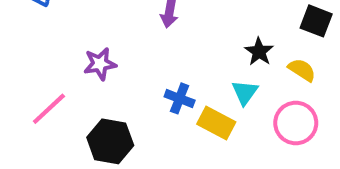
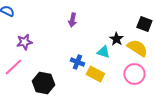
purple star: (100, 64) -> (24, 42), moved
yellow semicircle: (302, 70) -> (137, 48), size x1.5
cyan triangle: (245, 92) -> (103, 52), moved, turned -48

